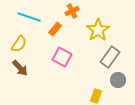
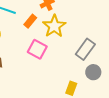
yellow star: (98, 30) -> (54, 26), moved

